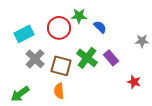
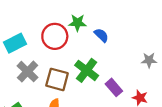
gray star: (142, 41) -> (149, 60), moved
purple rectangle: (111, 58) -> (114, 87), moved

